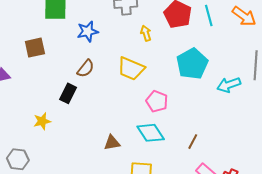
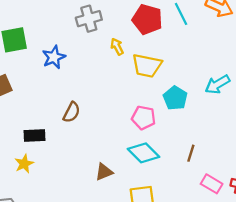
cyan pentagon: (192, 64) -> (175, 98), moved, size x0.7
brown semicircle: (86, 69) -> (72, 112), moved
yellow trapezoid: (131, 69) -> (147, 66), moved
black rectangle: (68, 93) -> (34, 136), moved, turned 72

